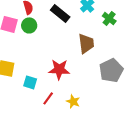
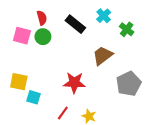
brown trapezoid: (86, 43) -> (103, 55), turned -120
cyan square: (30, 82) -> (33, 97), moved

